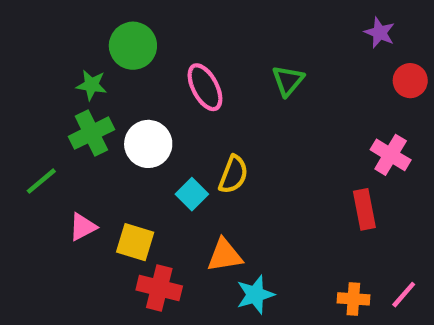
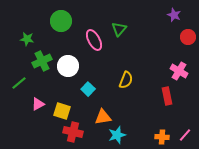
green triangle: (288, 81) -> (119, 29), moved
green star: (91, 85) -> (27, 39), moved
yellow semicircle: (233, 175) -> (126, 80), moved

